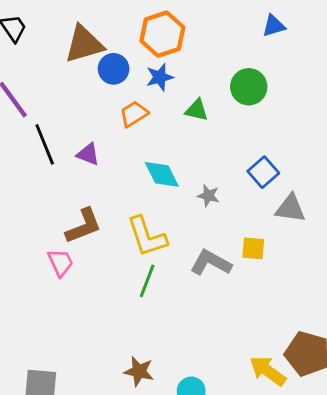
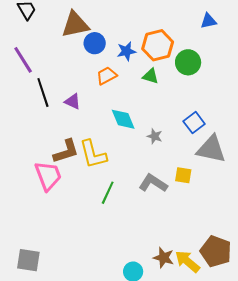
orange hexagon: (162, 34) -> (158, 45), moved
gray triangle: (290, 208) -> (211, 149), size x1.4
yellow L-shape: (147, 236) -> (93, 154), moved
pink trapezoid: (61, 263) -> (48, 176), size x1.5
brown star: (139, 371) -> (164, 258), moved

